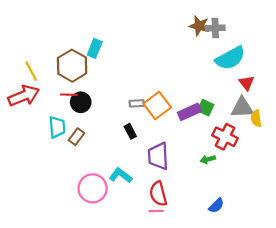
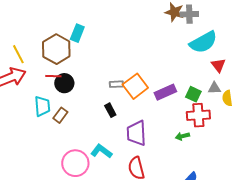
green square: (206, 108) -> (193, 94), moved
gray triangle: (242, 108) -> (214, 88), size x0.6
red cross: (225, 137) -> (198, 115), turned -30

